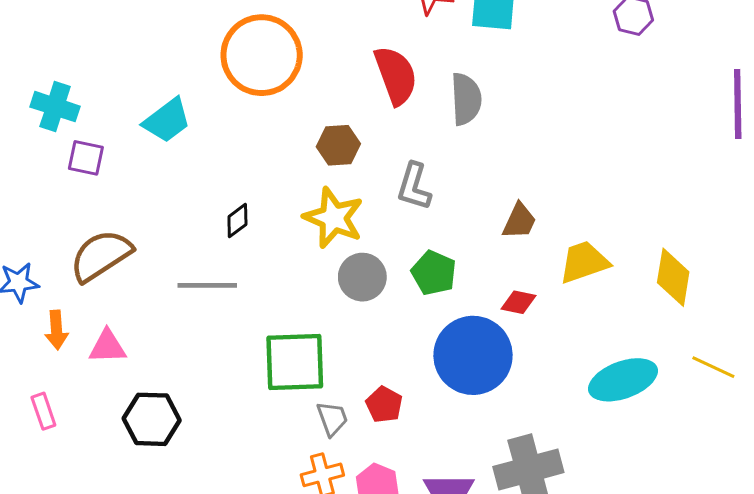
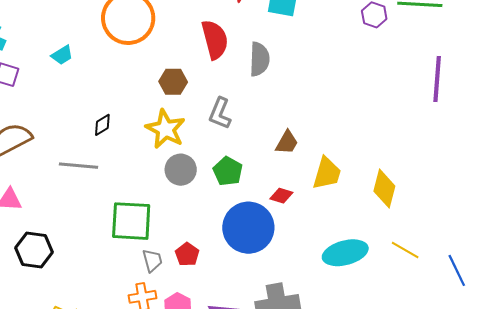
cyan trapezoid: (167, 120) -> (62, 55), size x0.7
yellow trapezoid: (584, 262) -> (327, 173), turned 120

